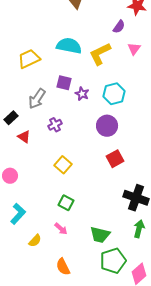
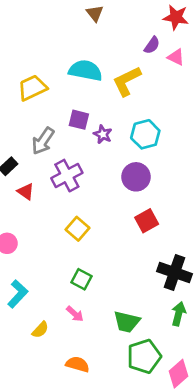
pink triangle: (134, 49) -> (176, 57), moved, turned -40
purple cross: (55, 125) -> (67, 176), size x1.6
orange semicircle: (63, 267) -> (78, 364), turned 132

